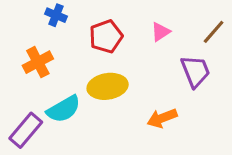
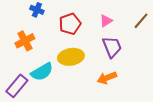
purple trapezoid: (195, 71) -> (112, 47), moved

